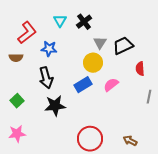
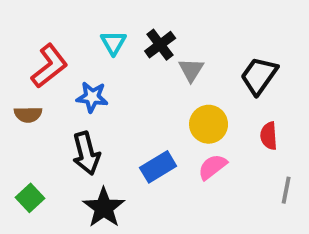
gray triangle: (100, 43) -> (191, 70), moved
black trapezoid: (123, 46) -> (259, 76), moved, turned -30
yellow circle: (93, 63) -> (209, 124), moved
black star: (55, 106) -> (104, 208), turned -30

